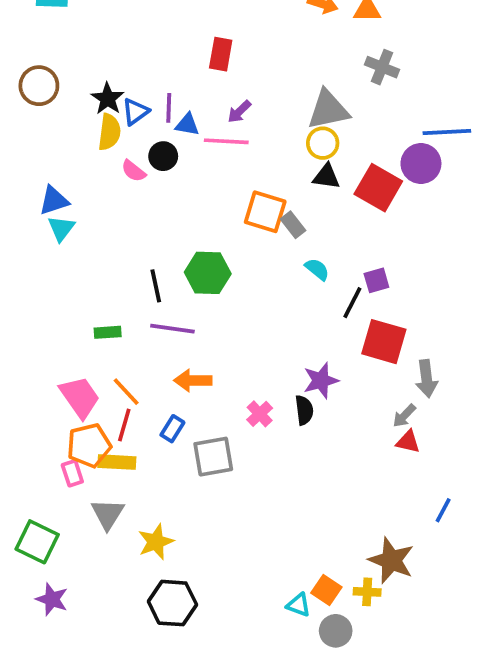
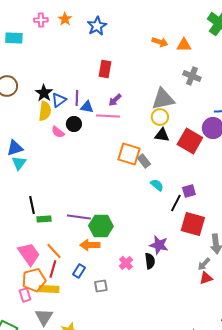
green hexagon: (208, 273) -> (101, 226), moved
black line: (156, 286) -> (32, 205), moved
purple star: (321, 380) -> (159, 245), turned 30
red triangle: (408, 442) -> (206, 278), turned -32
gray square: (213, 457) -> (101, 286), size x0.6

